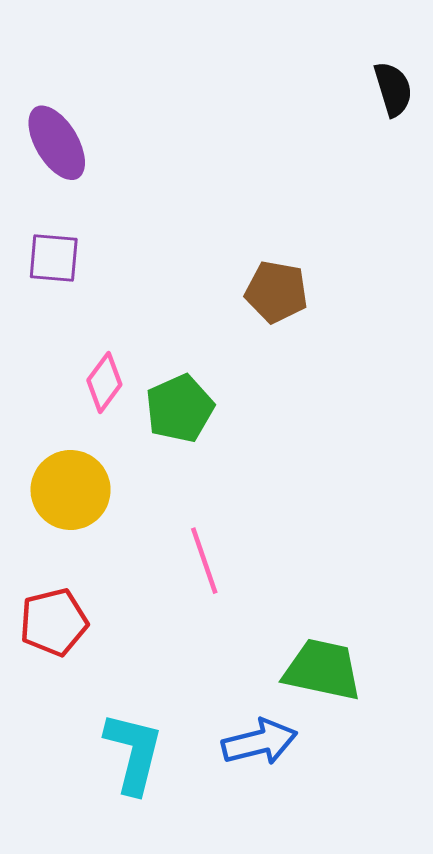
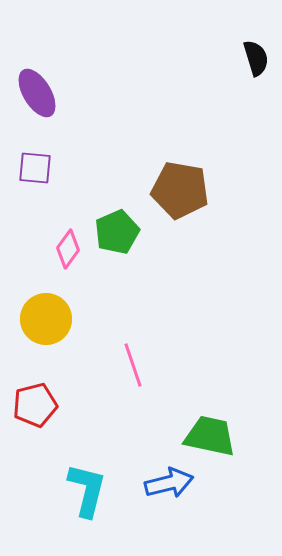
brown pentagon: (276, 292) -> (180, 190), size x1.4
green pentagon: (180, 409) -> (117, 232), moved

